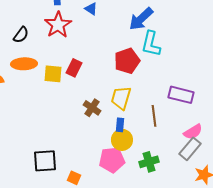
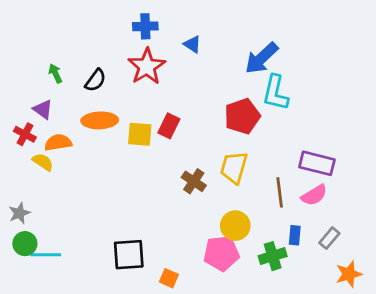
blue rectangle: (120, 125) -> (295, 235), moved
pink semicircle: (193, 132) -> (314, 195), moved
gray rectangle: (190, 149) -> (329, 238), size x0.7

